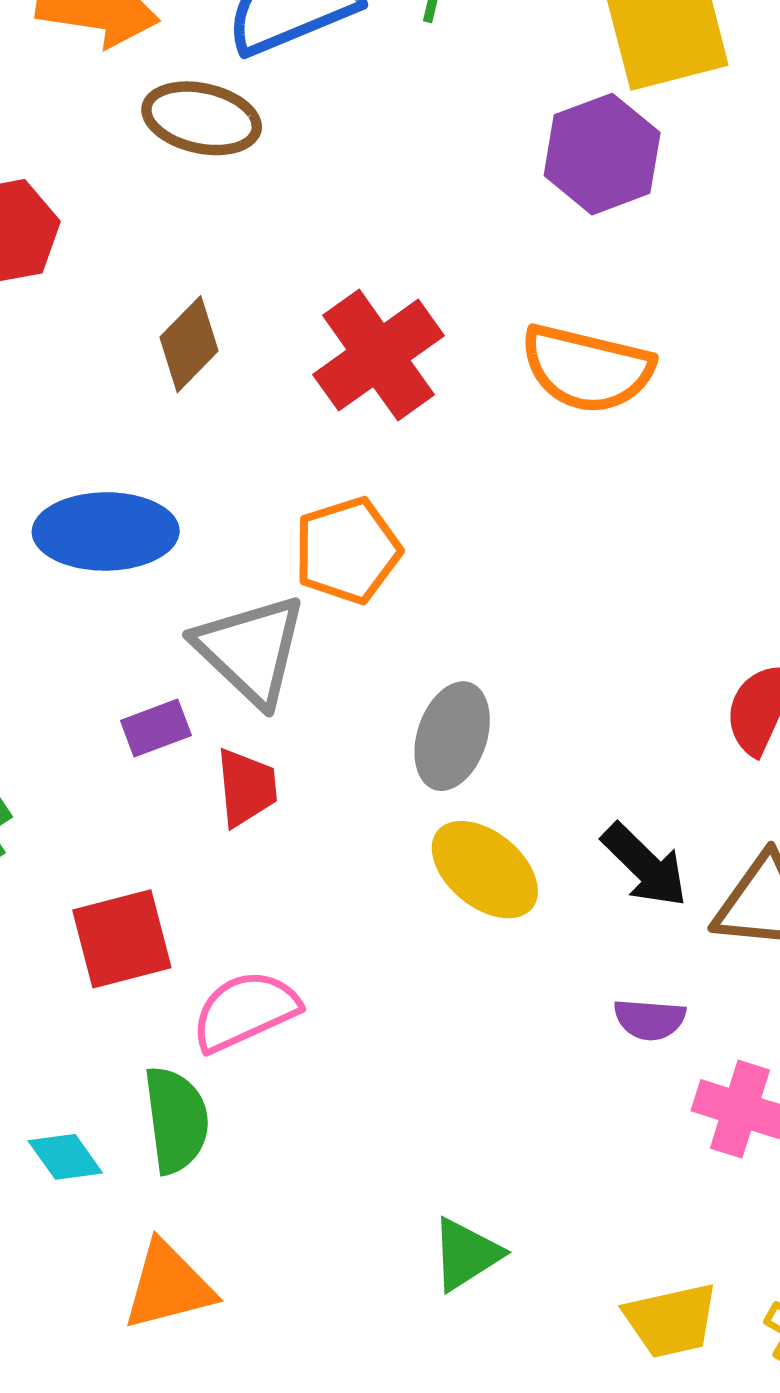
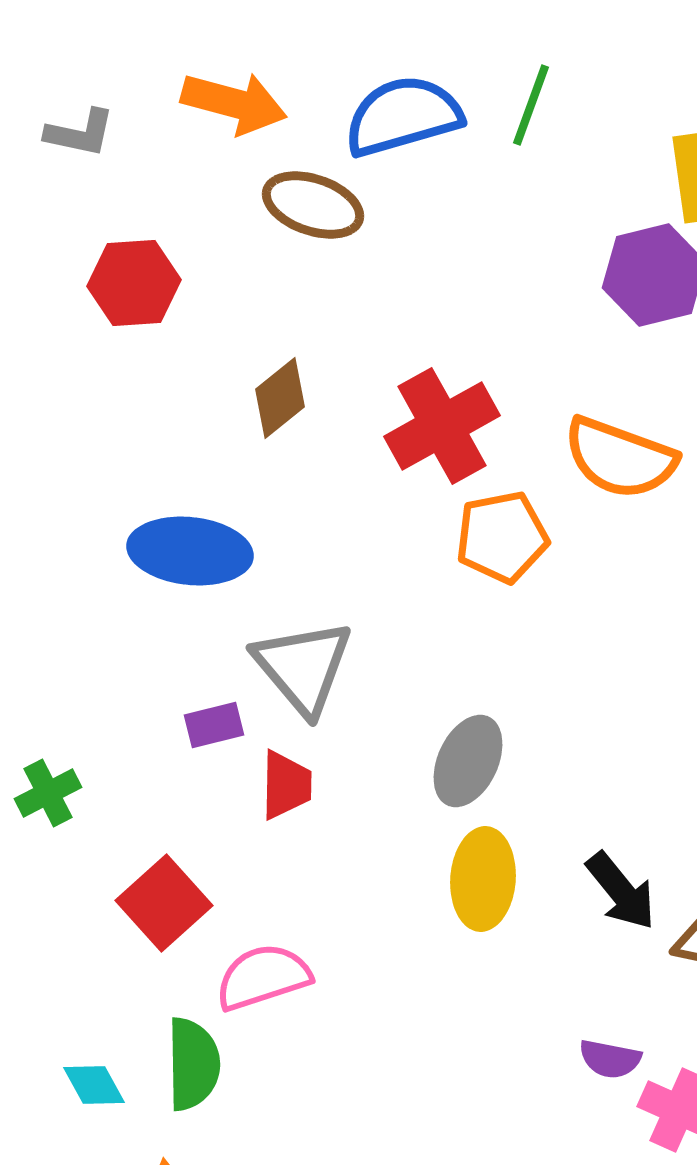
orange pentagon: (347, 550) -> (502, 537), moved
yellow ellipse: (485, 870) -> (483, 879), turned 48
red square: (122, 939) -> (164, 903), turned -34
purple semicircle: (650, 1019) -> (610, 1059), moved

